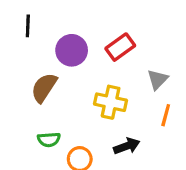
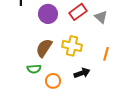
gray triangle: (158, 79) -> (101, 17), moved, turned -32
brown semicircle: (44, 88) -> (44, 48), moved

